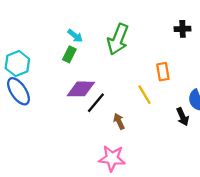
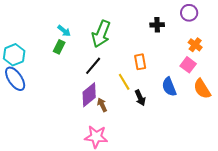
purple diamond: (81, 89) -> (89, 95), moved, turned -40
black line: (96, 103) -> (93, 66), moved
black arrow: (183, 117) -> (140, 98), moved

